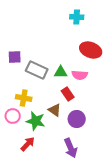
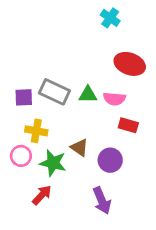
cyan cross: (77, 17) -> (110, 18), turned 32
purple square: (15, 57) -> (24, 97), moved
red rectangle: (68, 94) -> (128, 125), moved, turned -40

